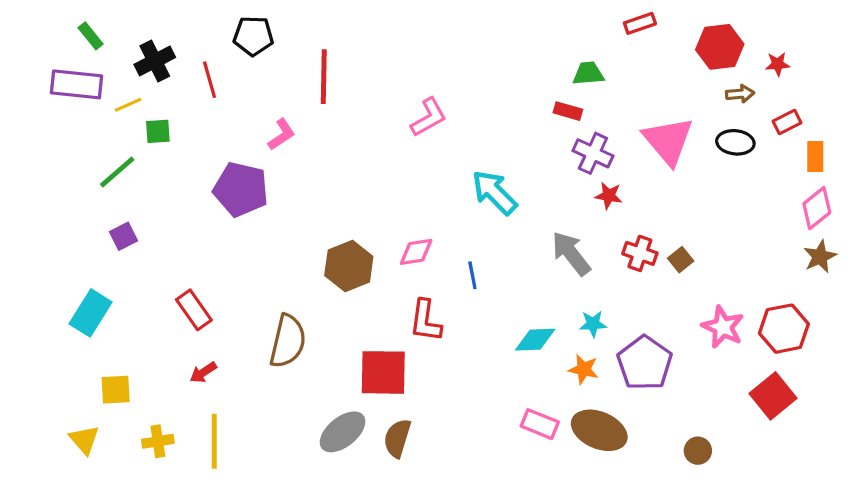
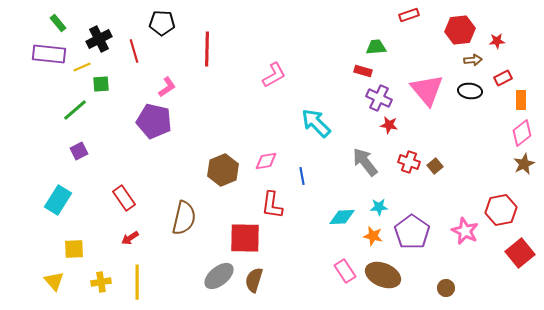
pink L-shape: (282, 135) -> (167, 87), moved
pink star: (723, 327) -> (465, 231), moved
red square: (773, 396) -> (520, 253), moved
pink rectangle: (540, 424) -> (345, 271), turned 35

